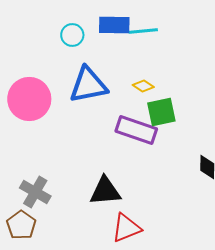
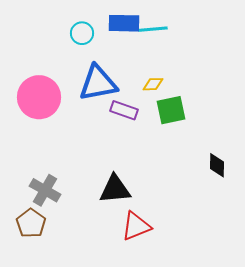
yellow diamond: (143, 86) -> (153, 84), turned -35
purple rectangle: (136, 130) -> (124, 110), moved, size x0.7

